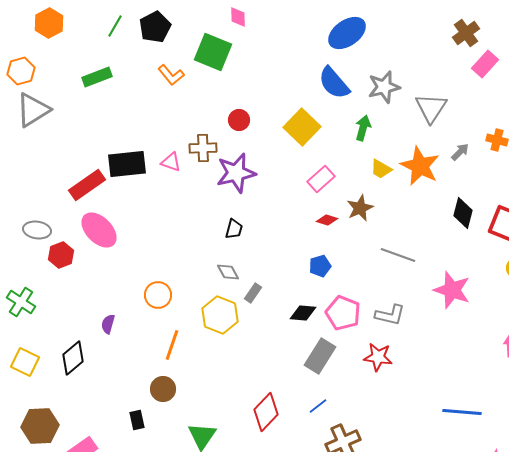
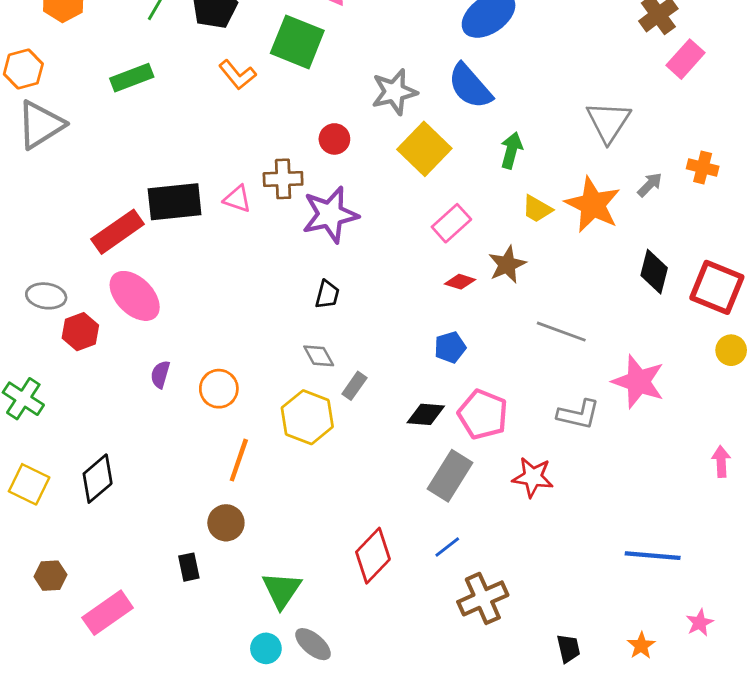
gray star: (384, 87) -> (394, 92), moved
gray L-shape: (390, 315) -> (578, 414), moved
purple semicircle: (108, 324) -> (160, 374), moved
brown hexagon: (40, 426) -> (50, 576), size x0.6

